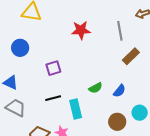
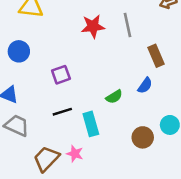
gray line: (120, 31) -> (127, 25), moved
brown rectangle: (131, 56) -> (156, 56), turned -66
blue semicircle: (119, 91) -> (145, 86), moved

